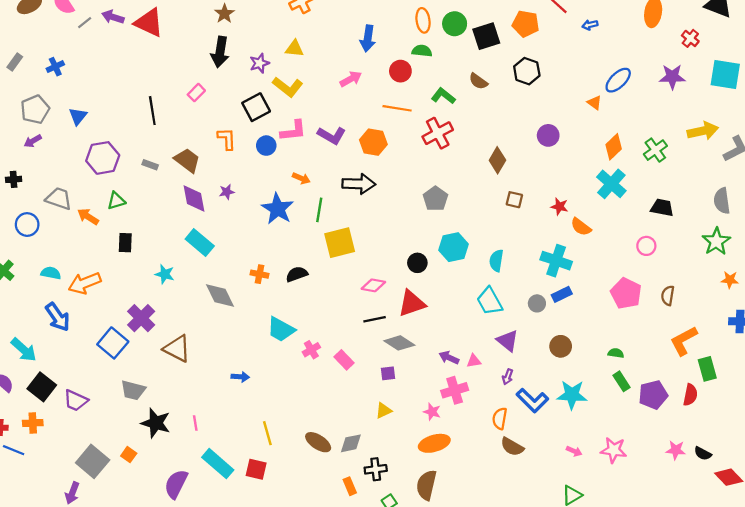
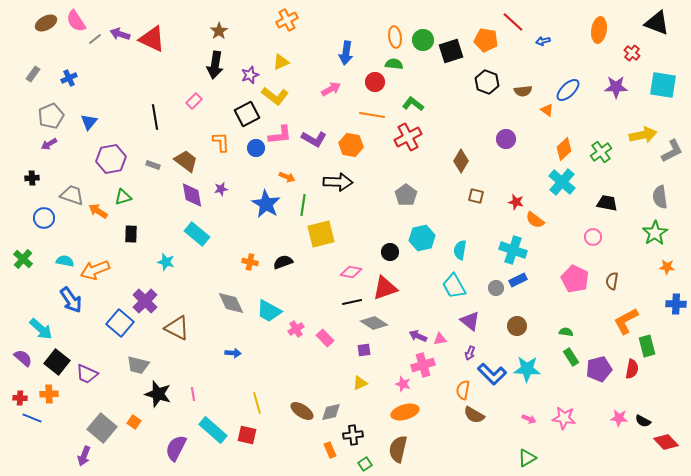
yellow triangle: (294, 49) -> (281, 62), turned -30
brown semicircle: (478, 81) -> (523, 91), moved, turned -42
gray diamond: (220, 296) -> (231, 303), moved

